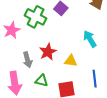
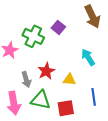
green triangle: (42, 81) -> (41, 100), size x1.5

